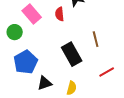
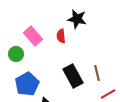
brown line: (96, 39) -> (97, 73), moved

